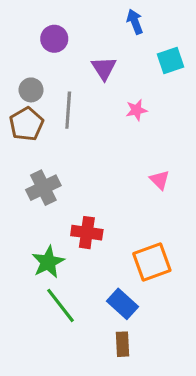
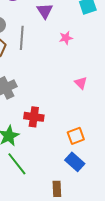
orange square: (152, 262) -> (76, 136), size x0.7
blue rectangle: (122, 304) -> (75, 162), moved

